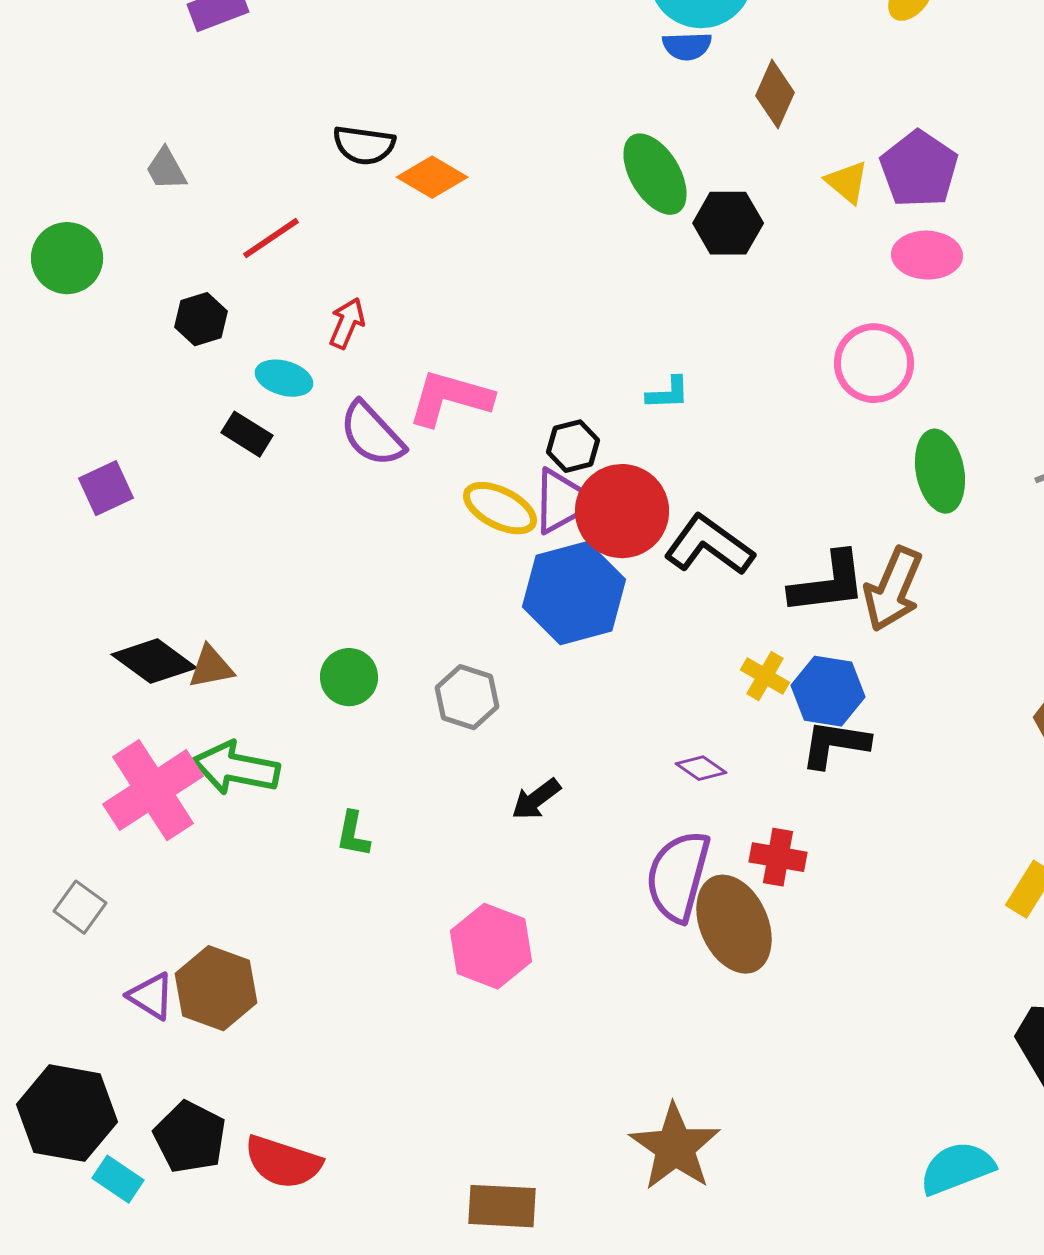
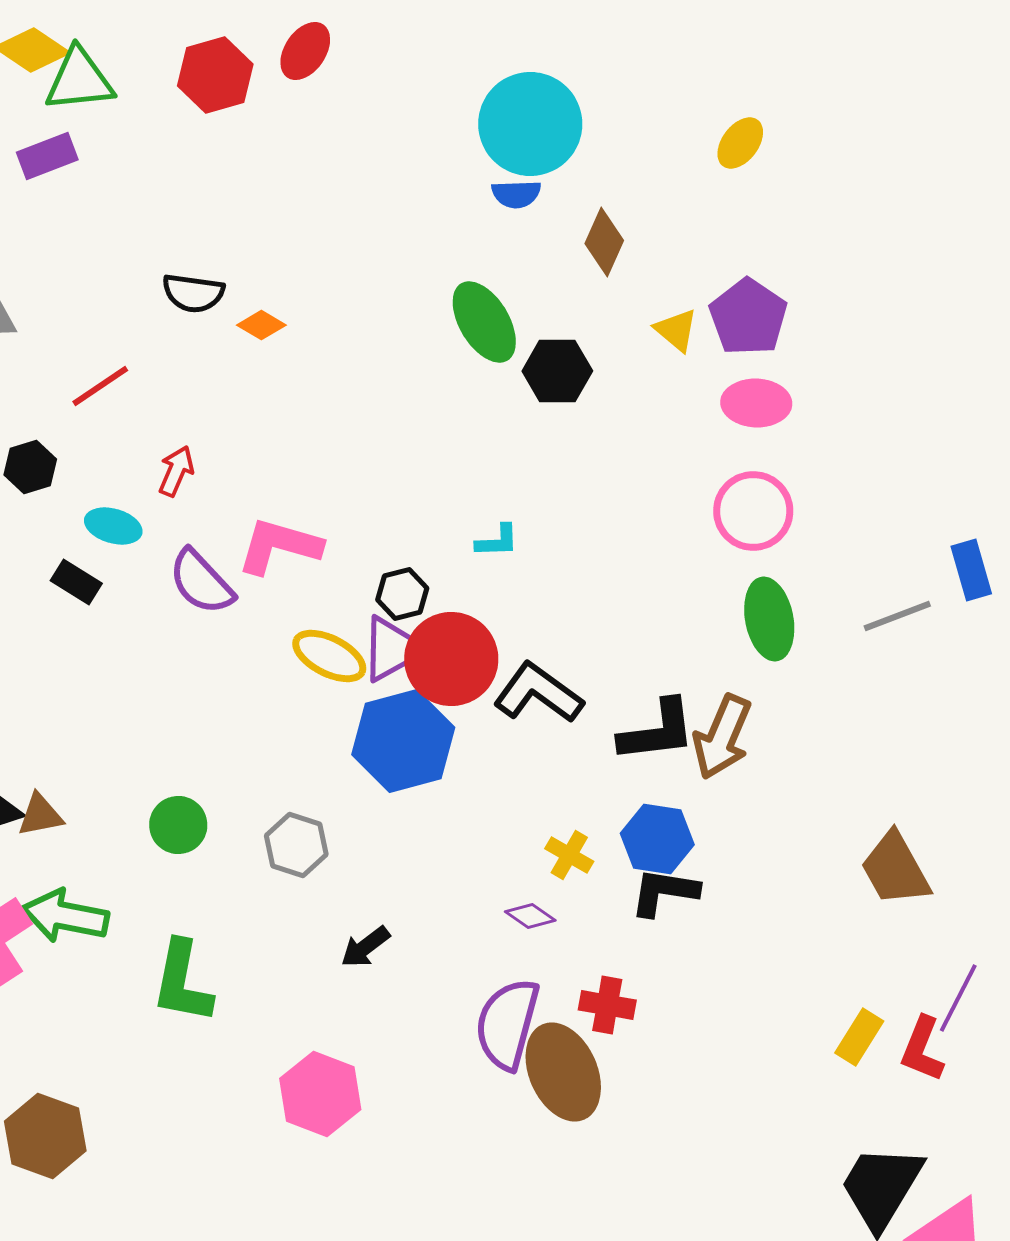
orange diamond: (432, 177) -> (261, 325), size x0.7
pink circle: (874, 363) -> (753, 511), moved
yellow cross: (765, 676) -> (569, 855), moved
green L-shape: (353, 834) -> (182, 982), size x1.8

